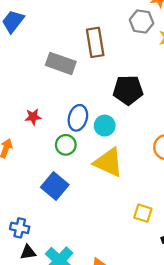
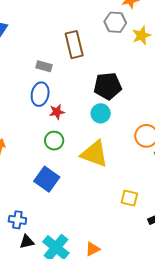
gray rectangle: (61, 63) -> (44, 66), size x0.6
red star: (33, 117) -> (57, 112), moved
blue ellipse: (78, 118) -> (40, 94), moved
cyan circle: (105, 126) -> (101, 113), moved

